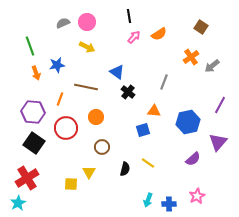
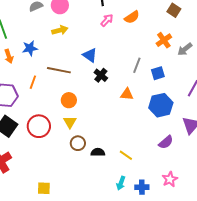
yellow arrow: (87, 47) -> (60, 30), turned -42
red circle: (66, 128) -> (39, 126), moved
blue square: (143, 130) -> (158, 73), moved
brown circle: (102, 147) -> (78, 143), moved
yellow line: (148, 163) -> (126, 155), moved
black semicircle: (125, 169) -> (98, 152), turned -104
yellow triangle: (89, 172) -> (70, 122), moved
yellow square: (71, 184) -> (44, 188), moved

